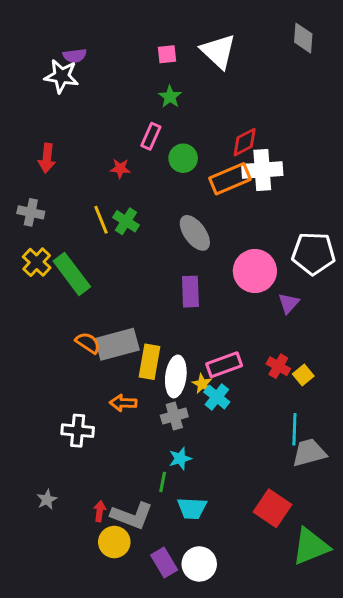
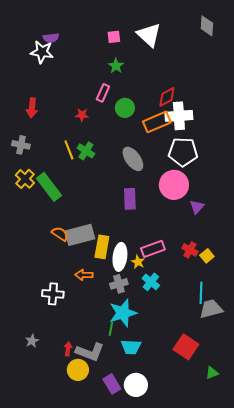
white pentagon: (313, 253) -> (183, 152), moved
cyan cross: (217, 397) -> (151, 282), moved
cyan star: (180, 459) -> (123, 313), size x1.8
green triangle: (311, 546) -> (212, 373), size x0.5

